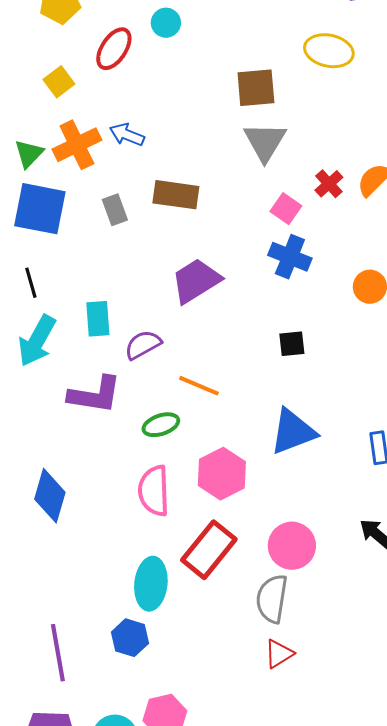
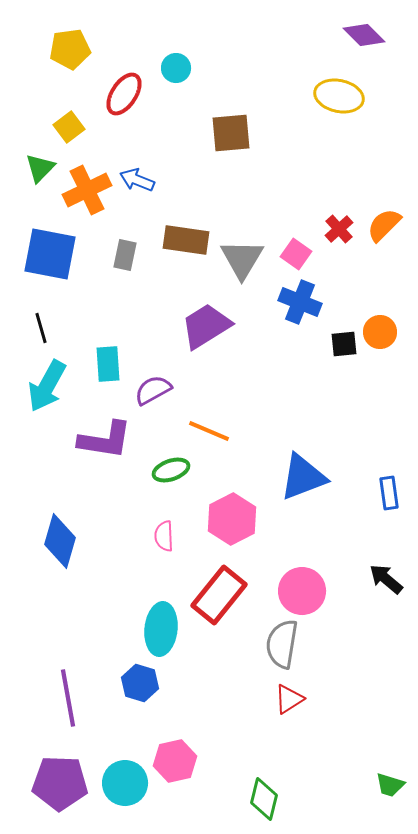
brown square: (256, 88) -> (231, 133), moved
gray triangle: (265, 142) -> (242, 259), moved
green triangle: (29, 154) -> (40, 168), moved
gray rectangle: (115, 210) -> (125, 255), turned 32
black square: (292, 344) -> (344, 344), moved
pink semicircle: (154, 491) -> (164, 536), size x0.6

